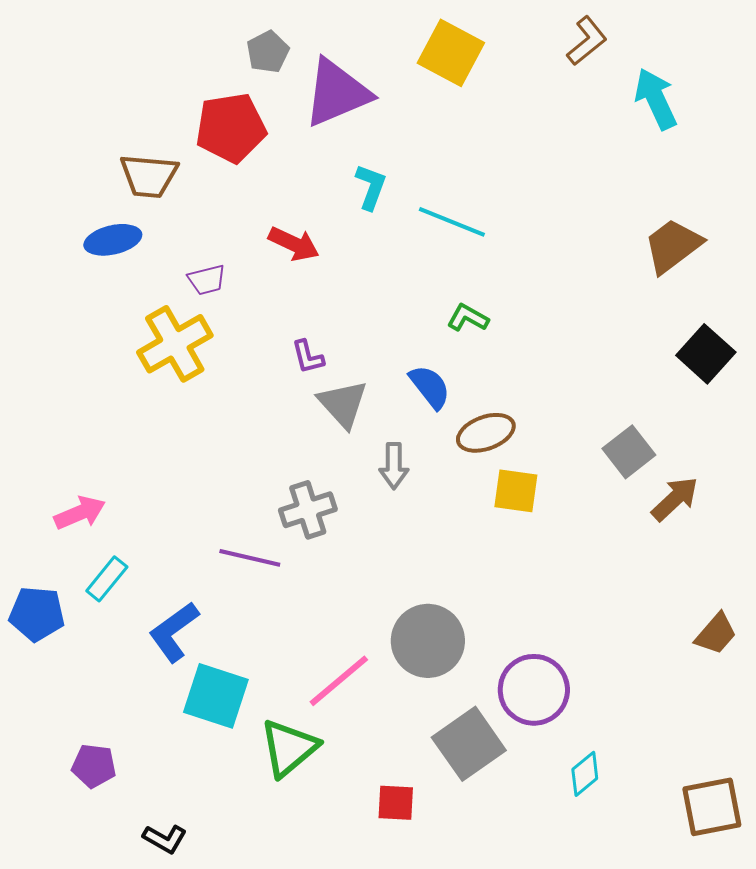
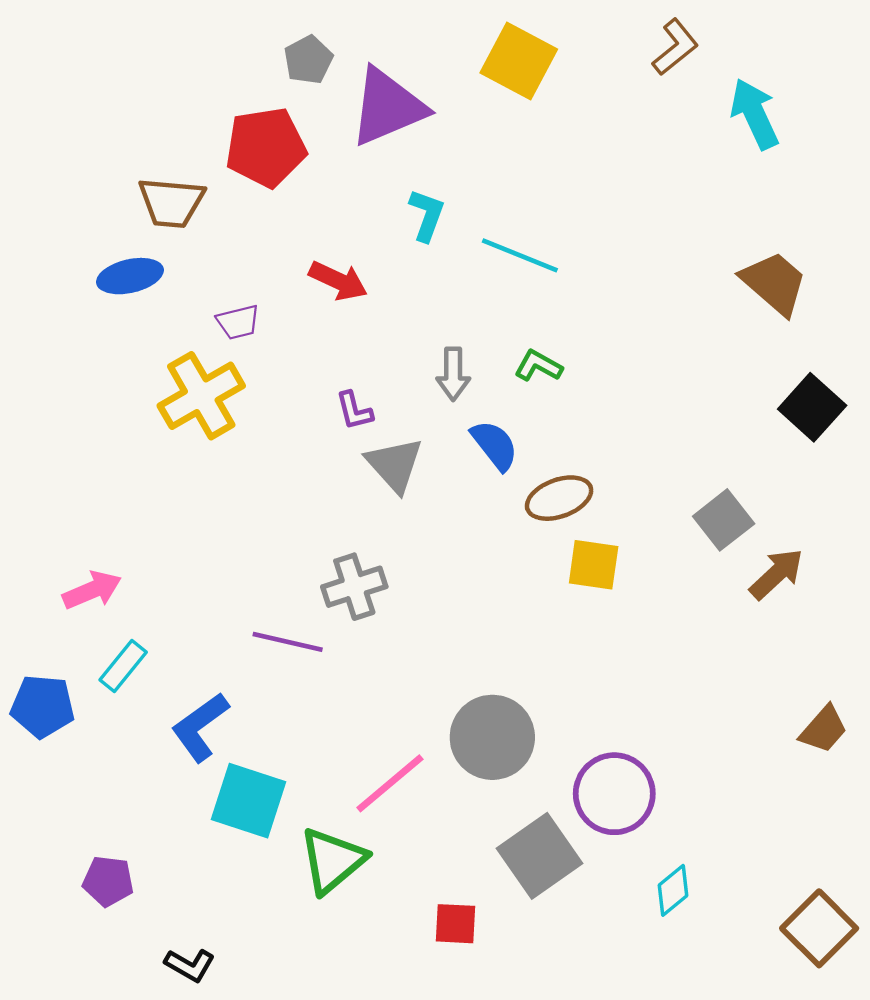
brown trapezoid: (673, 246) -> (774, 283), turned 78
gray arrow: (394, 466) -> (453, 374), moved
brown square: (712, 807) -> (819, 928), turned -34

